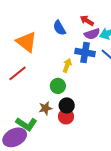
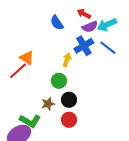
orange triangle: (26, 42) -> (27, 58), moved, size x0.7
blue cross: (85, 53) -> (84, 46), turned -36
red circle: (66, 116) -> (69, 120), moved

